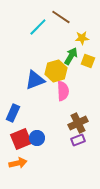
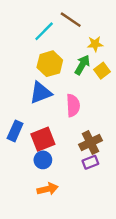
yellow square: (88, 61) -> (102, 71), turned 32
yellow hexagon: (56, 71) -> (50, 64), moved
red square: (21, 139) -> (43, 139), moved
orange arrow: (18, 163) -> (48, 189), moved

